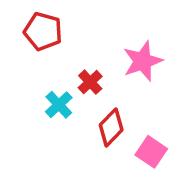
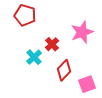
pink square: (151, 152) -> (87, 84), turned 36

